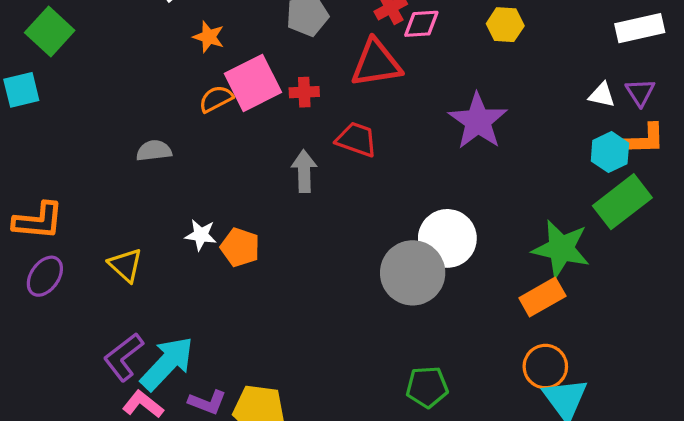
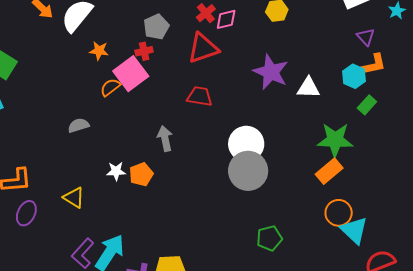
red cross: (304, 92) -> (144, 51), moved
white triangle: (602, 95) -> (308, 88), moved, size x1.4
gray arrow: (304, 171) -> (165, 139), moved
green rectangle: (622, 202) -> (367, 105), size x0.6
white circle: (447, 238) -> (246, 144), moved
orange pentagon: (240, 247) -> (141, 174), turned -30

